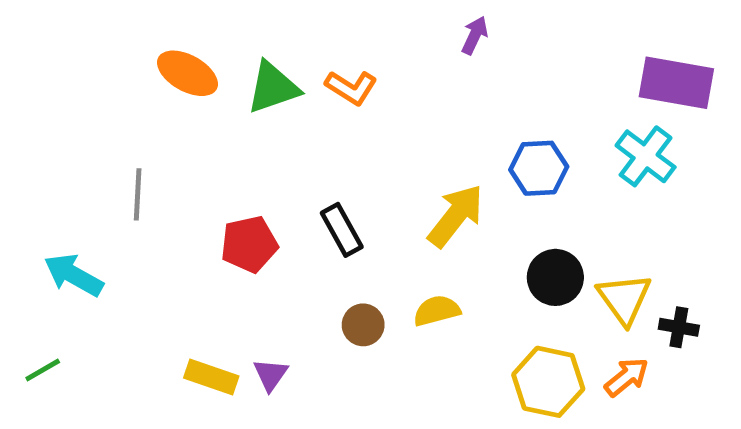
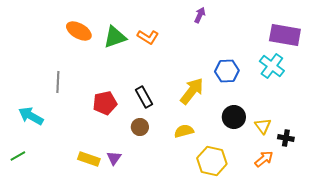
yellow triangle: (624, 299) -> (263, 126), size x0.7
brown circle: (363, 325) -> (140, 127), moved
yellow hexagon: (548, 382) -> (212, 161), moved

